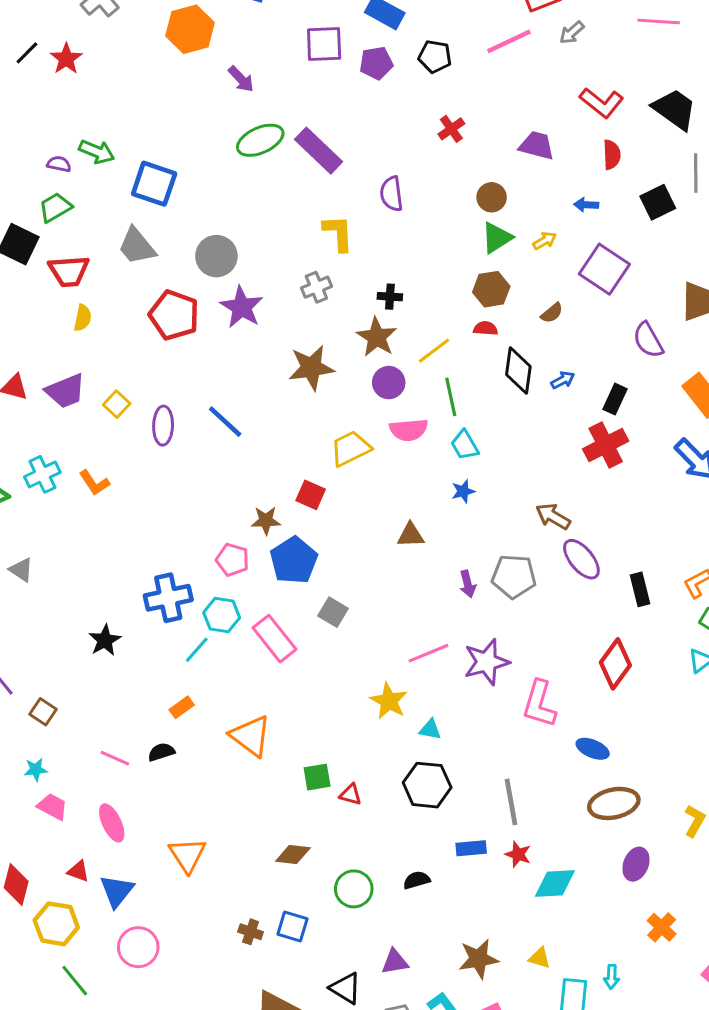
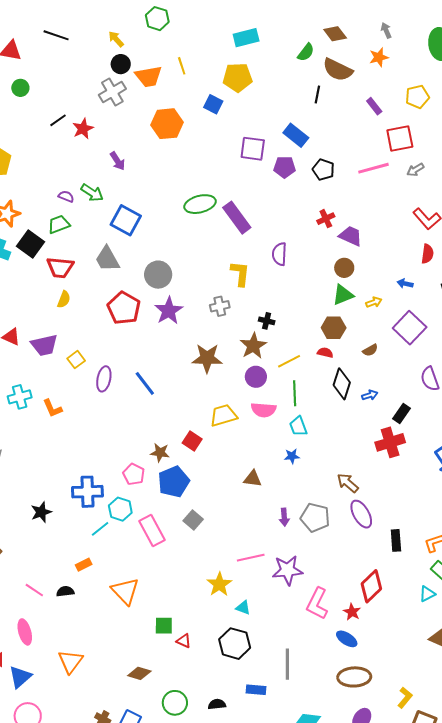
purple arrow: (241, 79) -> (118, 161), moved
purple trapezoid: (537, 145) -> (351, 236), moved
red star: (518, 854) -> (352, 612), moved

